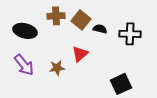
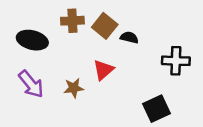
black cross: (130, 34) -> (176, 61), moved

